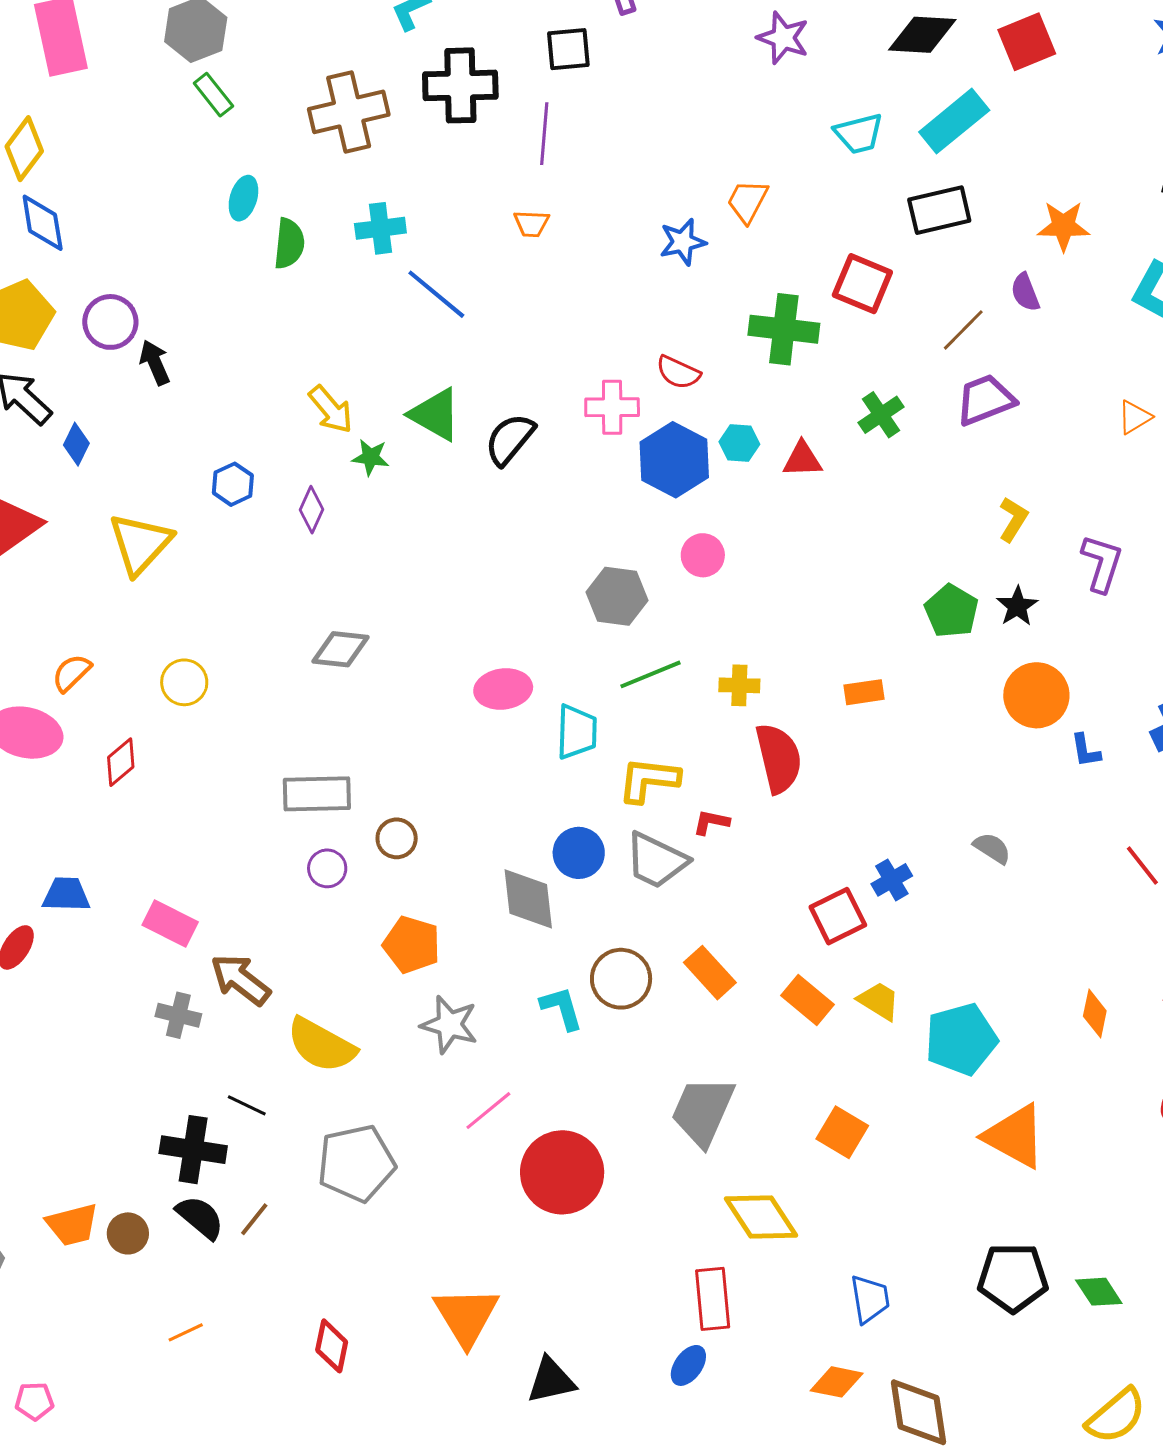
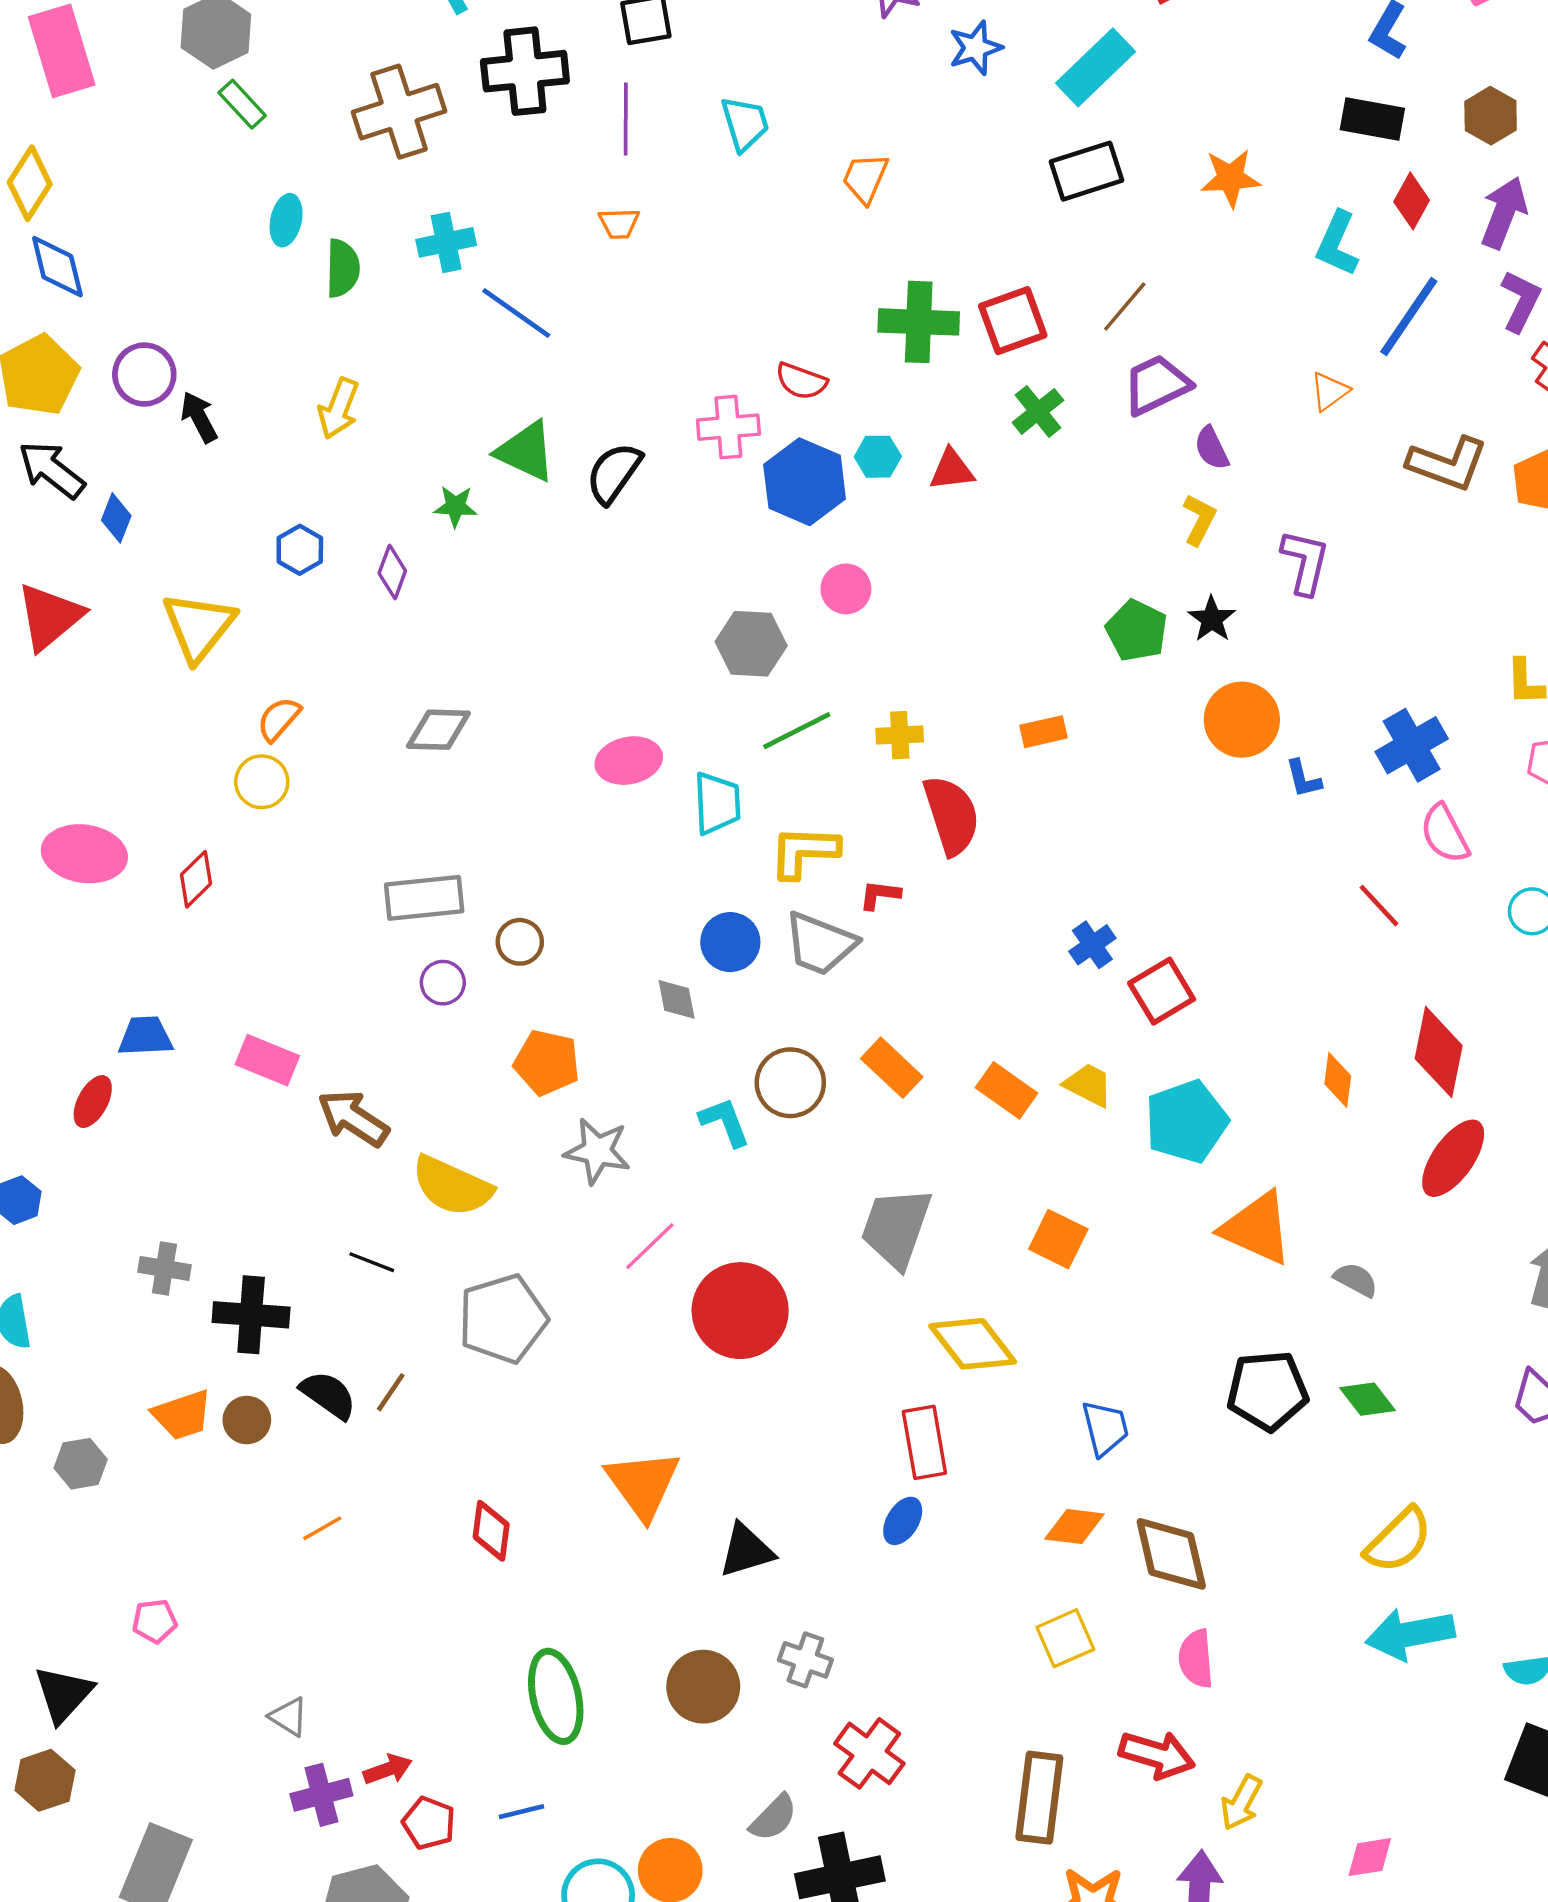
cyan trapezoid: (859, 134) -> (745, 124), moved, turned -88
blue star: (683, 242) -> (975, 48), moved
red square: (862, 284) -> (1013, 321), moved, turned -38
purple semicircle: (1025, 292) -> (1212, 448), moved
yellow arrow: (331, 409) -> (339, 408), moved, turned 66
orange semicircle: (72, 673) -> (279, 719), moved
gray semicircle: (992, 848) -> (1356, 1280), moved
gray diamond: (528, 899) -> (677, 999), size x0.6
red square: (838, 916) -> (1162, 991), moved
gray cross: (178, 1015) -> (164, 1268), moved
black cross: (193, 1150) -> (251, 1315), moved

